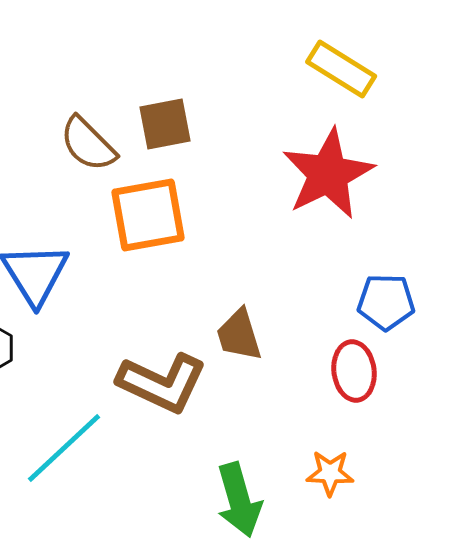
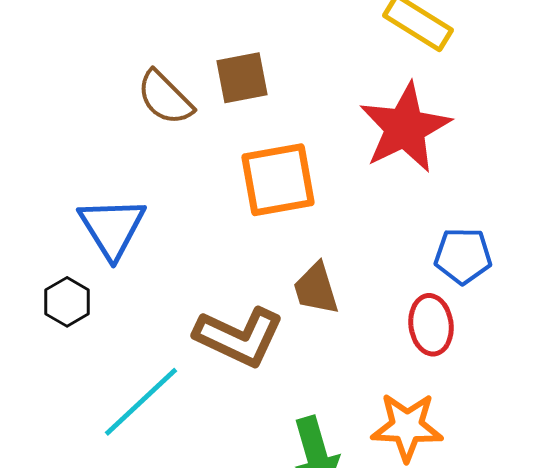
orange square: (148, 215) -> (278, 180), moved
orange star: (330, 473) -> (407, 427), size x1.5

